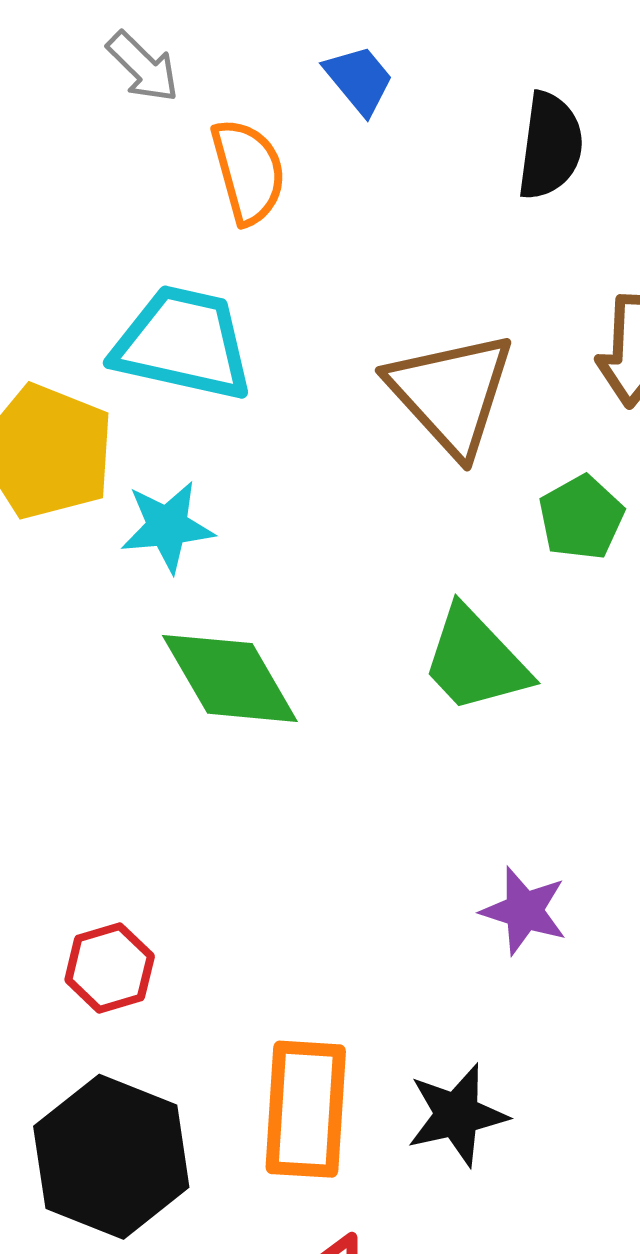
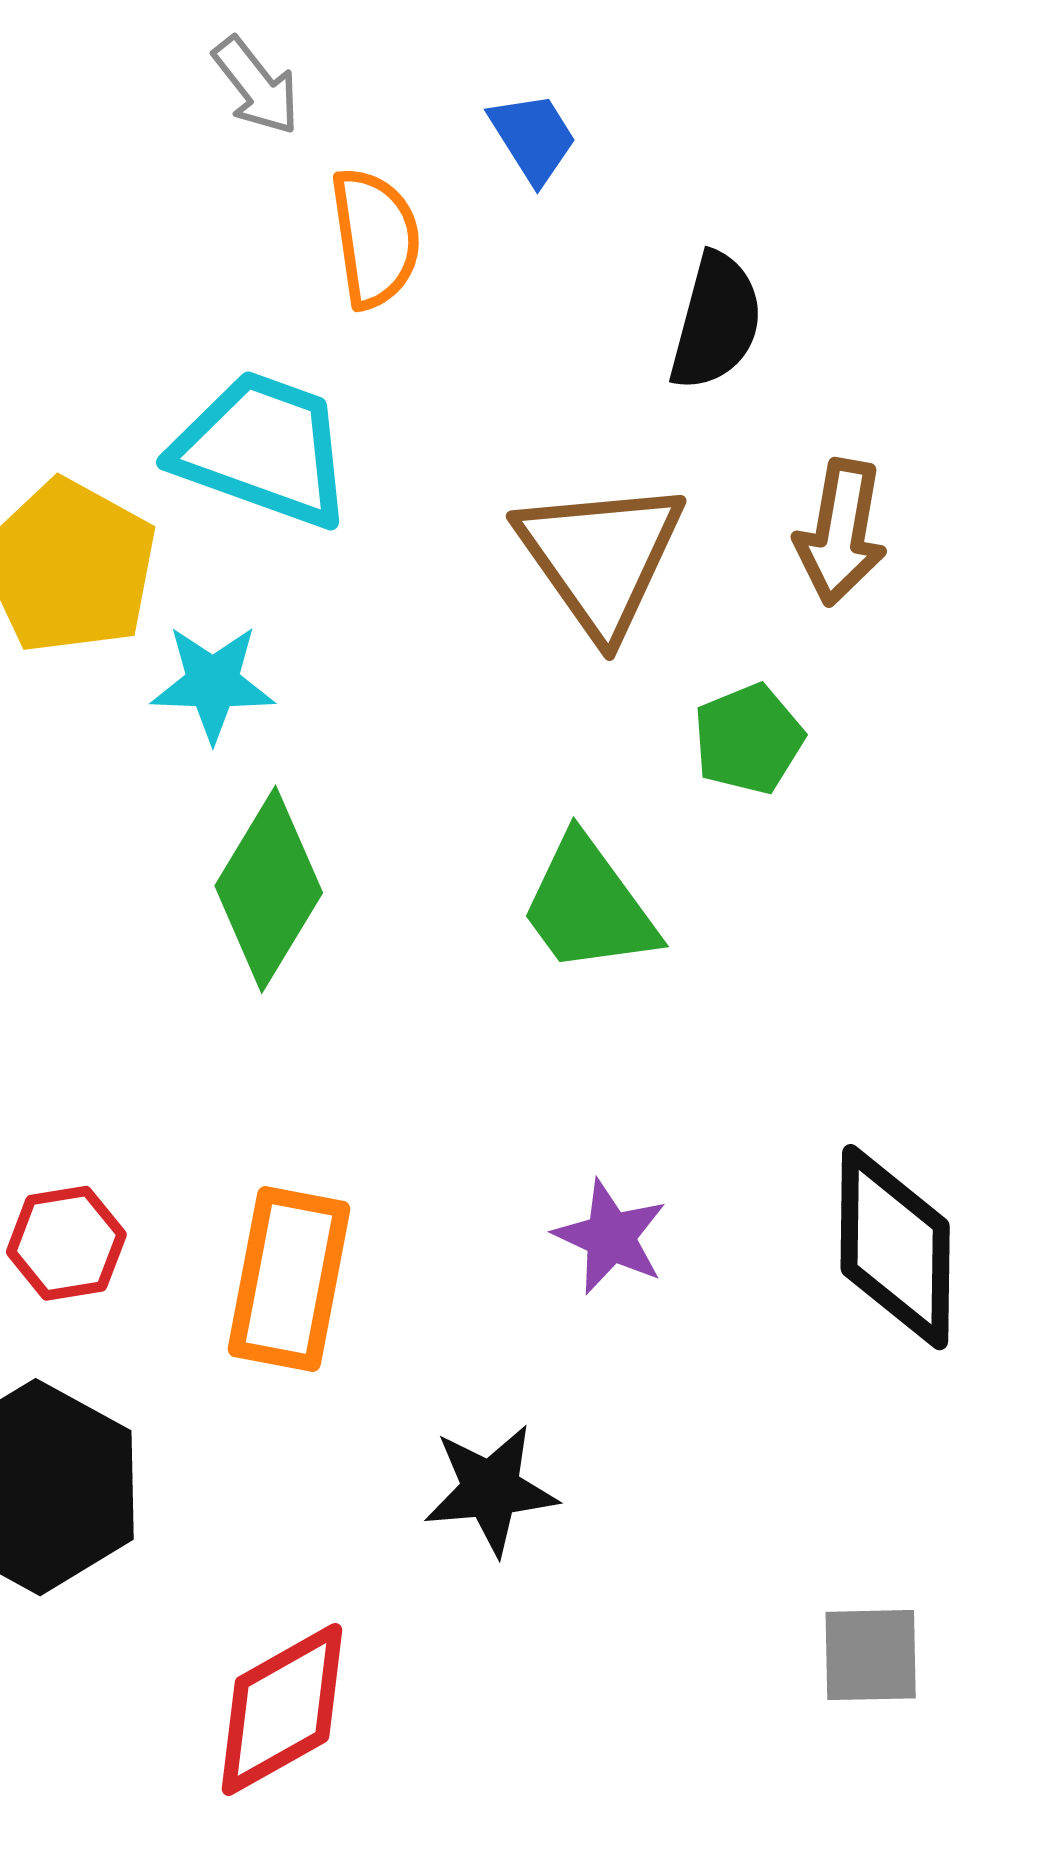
black semicircle: (550, 146) -> (716, 322), moved
green diamond: (230, 678) -> (269, 889), turned 54
orange rectangle: (306, 1109) -> (289, 1279), moved

